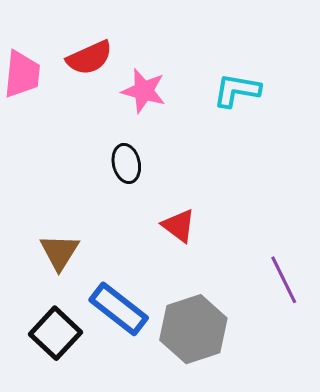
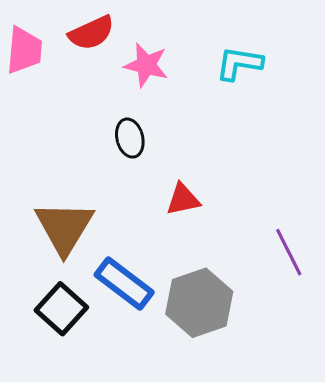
red triangle: (179, 226) -> (183, 199), turned -48
brown triangle: (60, 252) -> (64, 227), size x1.5

